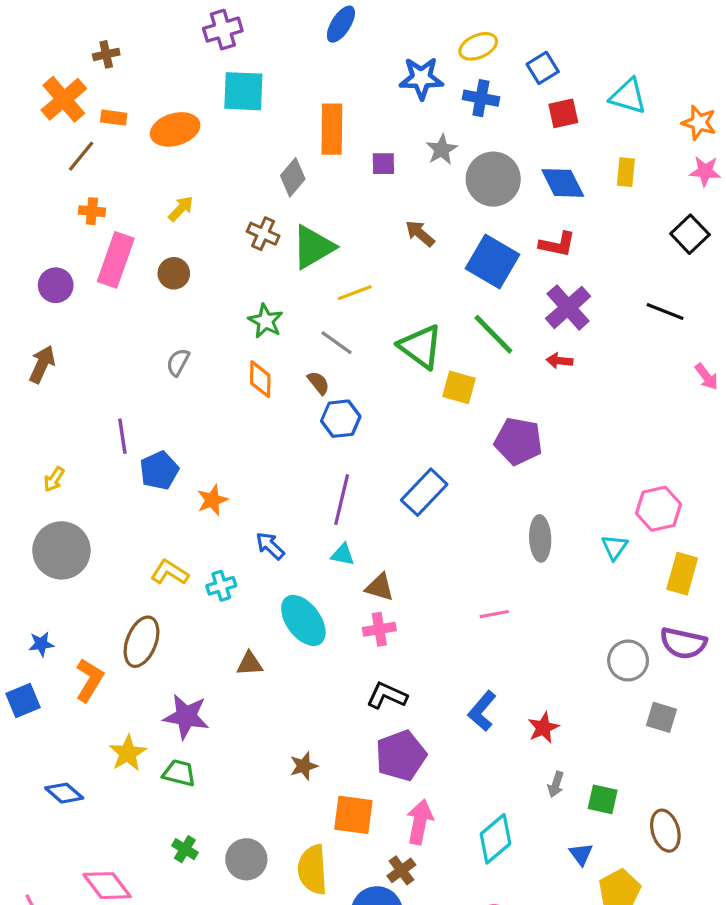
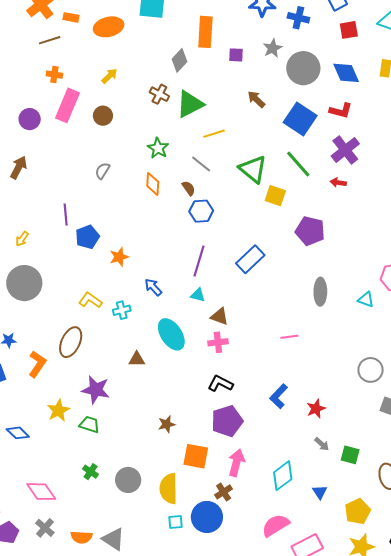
brown line: (81, 156) -> (50, 40), turned 30
cyan triangle: (614, 547) -> (366, 300), turned -48
gray arrow: (556, 784) -> (322, 444), turned -70
blue triangle: (581, 854) -> (320, 492), moved

